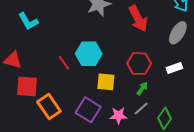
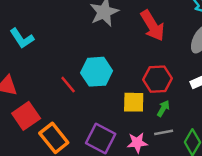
yellow square: (106, 82) -> (134, 102), moved
red square: (27, 86) -> (26, 116), turned -35
gray line: (141, 108) -> (164, 132), turned 35

